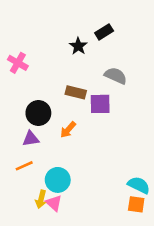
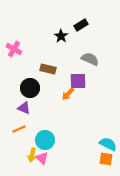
brown rectangle: (76, 92) -> (48, 69), moved
orange arrow: (68, 130) -> (68, 94), moved
purple triangle: (31, 139) -> (24, 108), turned 32

